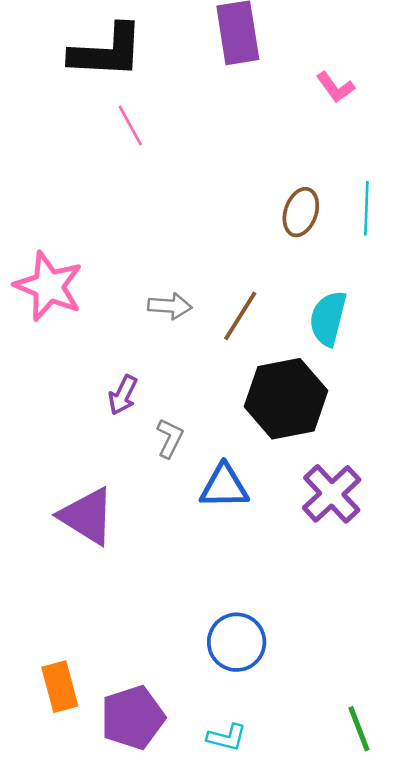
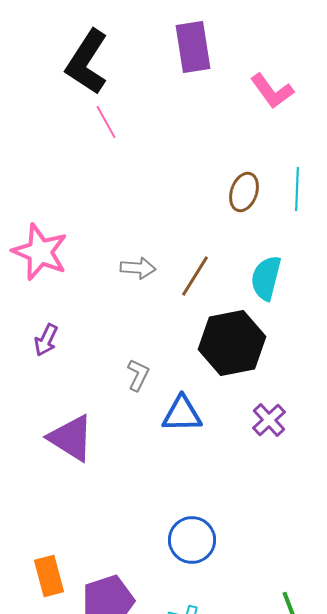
black L-shape: (107, 51) -> (87, 62), turned 120
pink L-shape: (335, 87) -> (272, 91), size x1.4
purple arrow: (123, 395) -> (46, 340), moved
purple cross: (332, 494) -> (269, 420), size x0.7

